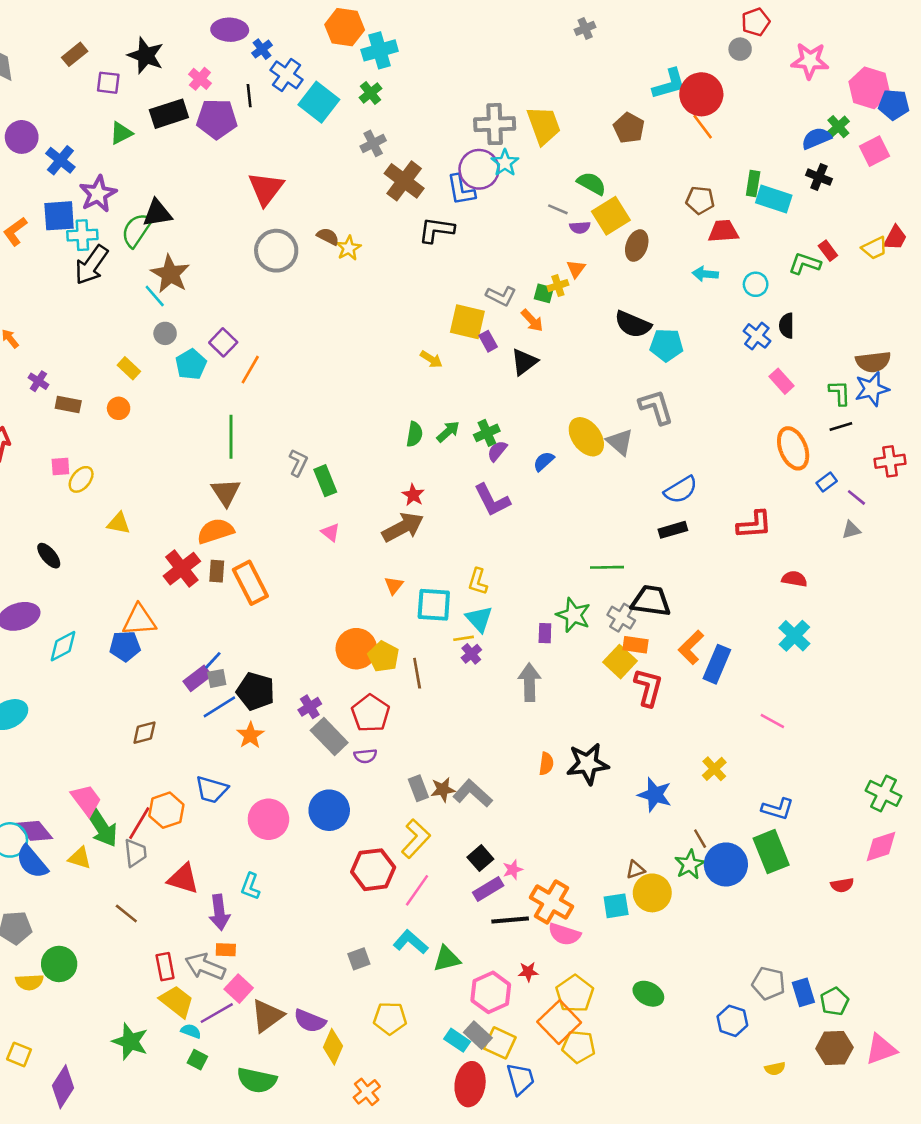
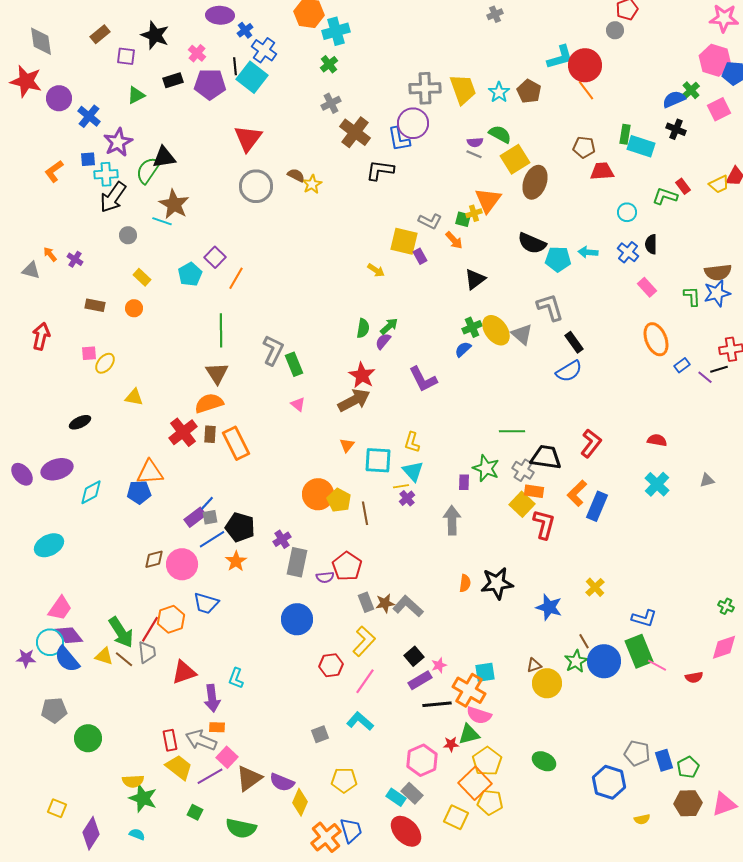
pink star: (810, 61) -> (724, 18), moved
cyan square: (319, 102) -> (252, 77), moved
black rectangle: (169, 114) -> (173, 80), size x0.7
cyan star: (505, 163) -> (499, 92), moved
blue square: (59, 216) -> (88, 159), size x0.6
purple semicircle: (580, 227) -> (475, 142), moved
brown ellipse: (637, 246) -> (535, 182), size x1.4
orange triangle: (576, 269) -> (488, 200), size x1.8
cyan arrow: (705, 274) -> (588, 252), moved
cyan line: (155, 296) -> (162, 221), turned -30
gray circle: (165, 333) -> (128, 235), moved
black triangle: (524, 362) -> (475, 279), moved
purple cross: (38, 381) -> (75, 259), moved
black line: (841, 426) -> (719, 369), moved
green cross: (487, 433) -> (472, 327), moved
purple semicircle: (497, 451) -> (383, 341), moved
gray L-shape: (298, 463) -> (273, 350), size x1.4
red star: (413, 495) -> (362, 375), size x1.5
red L-shape: (754, 525) -> (591, 443), moved, turned -48
black rectangle: (673, 530) -> (574, 342), moved, turned 70
gray triangle: (851, 530) -> (707, 480), moved
black ellipse: (49, 556) -> (80, 422), turned -75
red pentagon: (371, 713) -> (347, 566), moved
pink line: (772, 721) -> (657, 665), moved
gray rectangle: (329, 737) -> (297, 562), turned 56
green cross: (884, 793) -> (726, 606), size x0.6
pink trapezoid: (86, 800) -> (60, 608), moved, turned 72
pink circle: (268, 819) -> (182, 564), moved
red hexagon: (373, 870) -> (331, 665), size x0.7
red triangle: (183, 879) -> (184, 672), turned -36
cyan square: (616, 906) -> (485, 672), moved
brown line: (126, 914) -> (124, 659), moved
green triangle: (447, 959) -> (469, 734), moved
yellow semicircle: (29, 982) -> (133, 781), moved
blue hexagon: (732, 1021) -> (609, 782), size x1.4
cyan semicircle: (191, 1031) -> (137, 834), moved
yellow square: (500, 1043) -> (456, 817), moved
blue trapezoid: (520, 1079) -> (351, 830), moved
red ellipse: (470, 1084) -> (406, 831), turned -52
orange cross: (367, 1092) -> (326, 837), size x1.4

